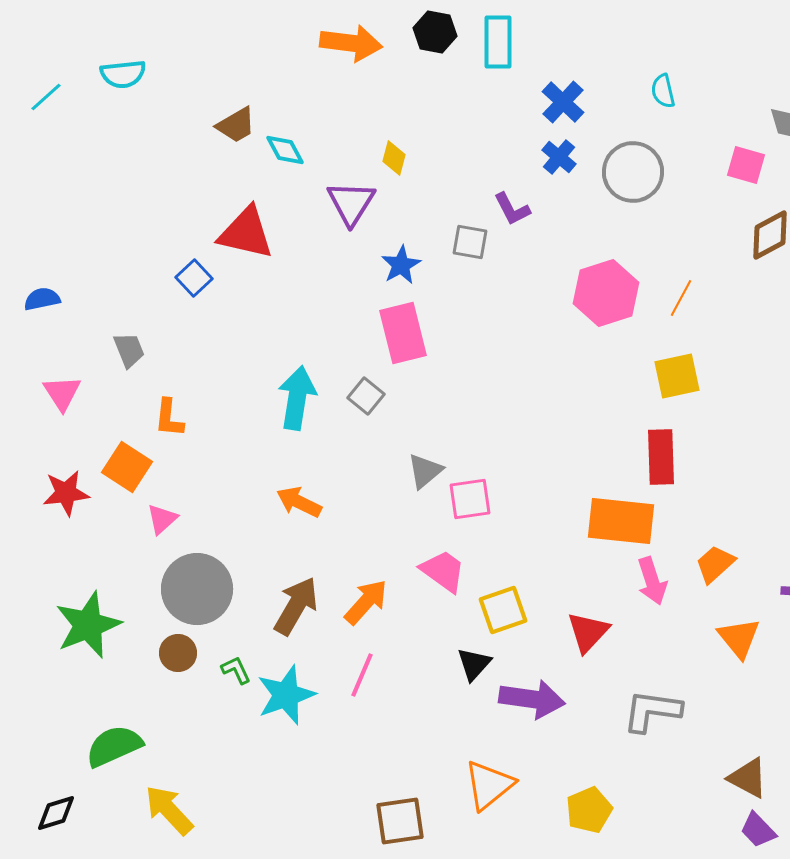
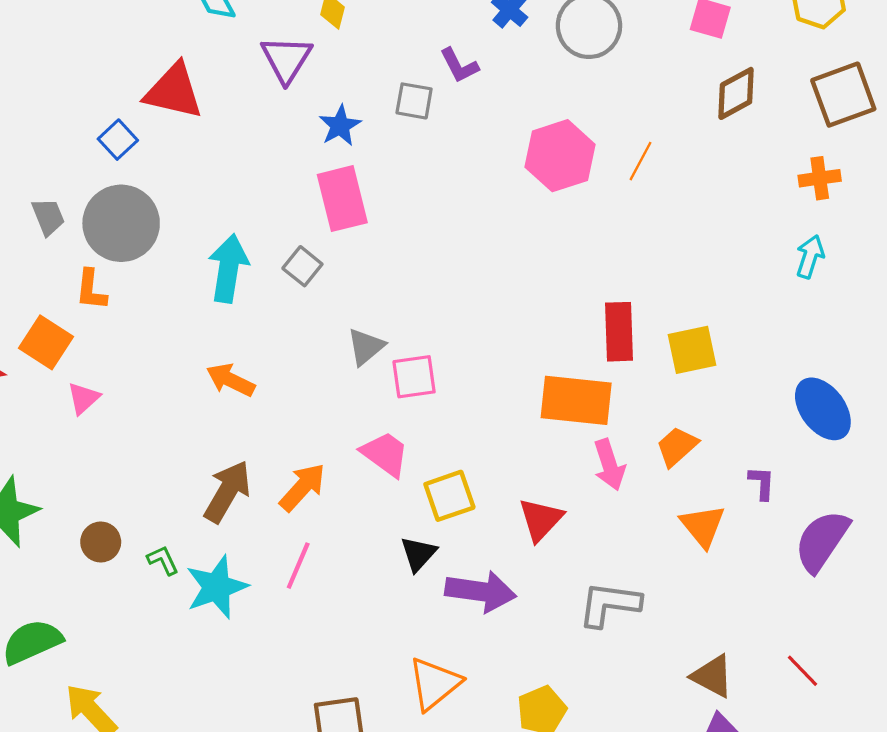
yellow square: (677, 376) -> (692, 350), moved
gray circle: (197, 589) -> (121, 223), moved

